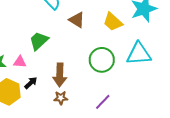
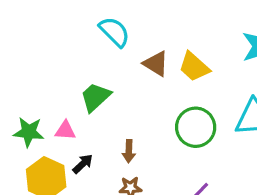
yellow trapezoid: (113, 22) -> (194, 67), moved
brown arrow: (60, 75) -> (129, 151), size x0.6

